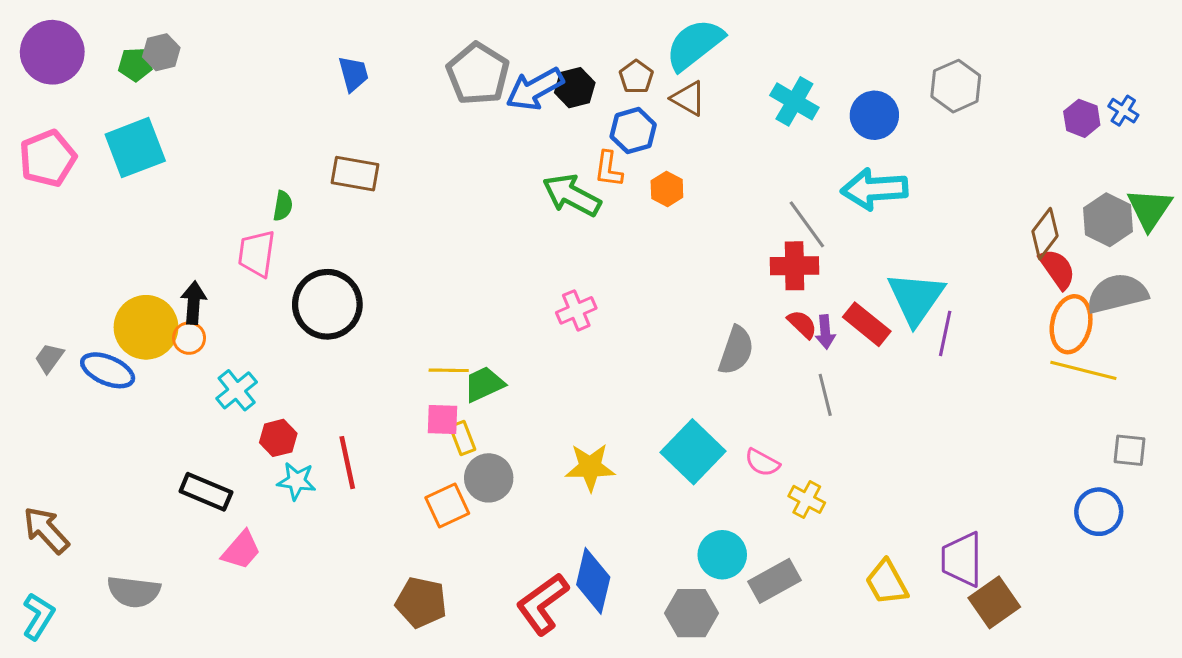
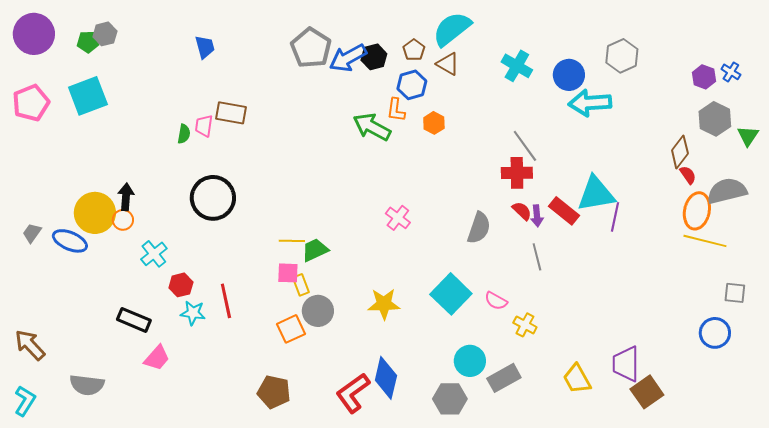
blue trapezoid: (353, 74) -> (205, 47), moved
cyan arrow: (874, 189) -> (590, 103), moved
green triangle: (1149, 209) -> (748, 136), size x0.7
gray hexagon: (1108, 220) -> (715, 119), moved
pink trapezoid: (257, 254) -> (204, 126), moved, size x0.7
red semicircle: (1057, 269) -> (688, 175), size x0.7
cyan triangle: (916, 298) -> (596, 194), turned 45
pink cross: (576, 310) -> (398, 218), moved, turned -30

